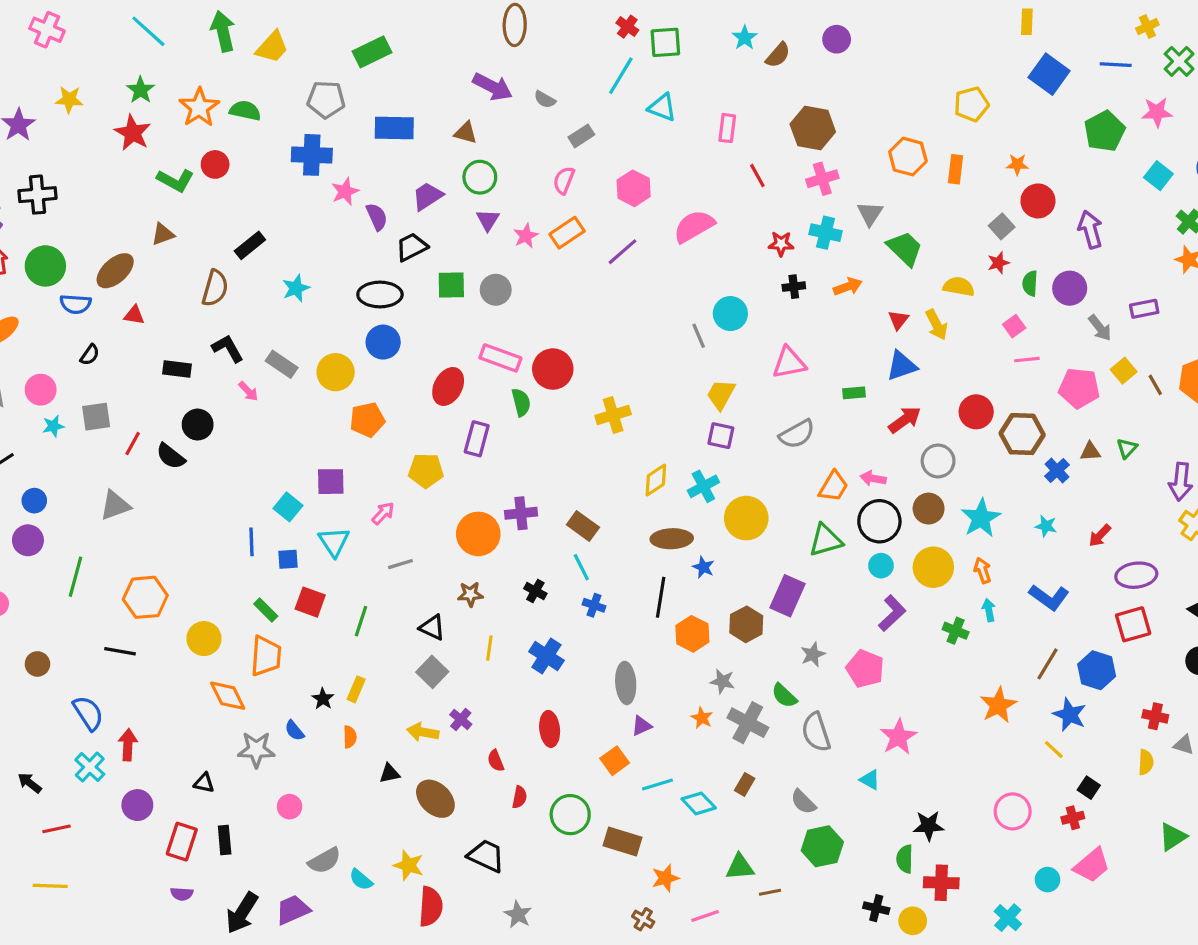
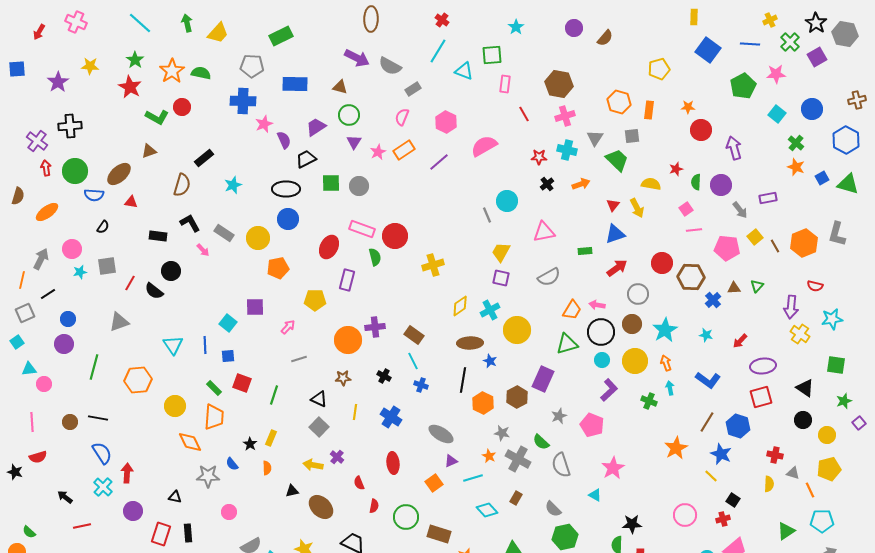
green arrow: (223, 31) -> (187, 23), size x0.7
green square: (665, 42) -> (492, 55), moved
brown semicircle: (778, 55) -> (605, 38), moved
gray semicircle: (545, 99) -> (390, 66), size x1.6
gray square: (1002, 226) -> (632, 136), moved, turned 35
black cross: (794, 287) -> (547, 184), turned -32
cyan triangle: (334, 542) -> (173, 345), moved
black line: (120, 651) -> (98, 418), moved
gray ellipse: (626, 683) -> (441, 434), turned -55
cyan line: (657, 784) -> (473, 478), moved

